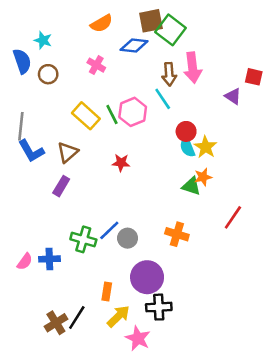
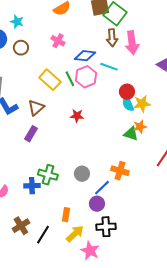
blue diamond: (134, 46) -> (85, 56), moved
brown arrow: (169, 74) -> (112, 38), moved
cyan line: (163, 99) -> (109, 67), turned -36
yellow star: (206, 147) -> (142, 104), turned 30
blue line: (109, 230) -> (102, 188), moved
blue cross: (49, 259) -> (32, 186), moved
purple circle: (147, 277) -> (97, 204), size x0.6
brown cross: (56, 323) -> (21, 226), moved

